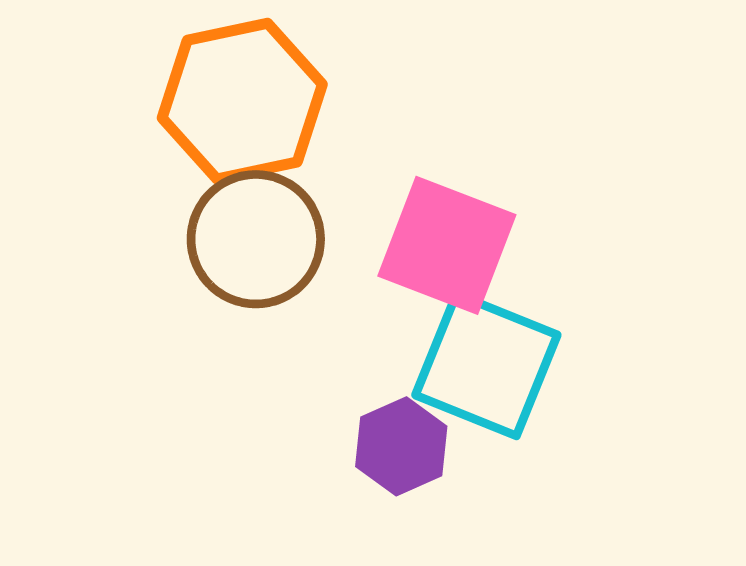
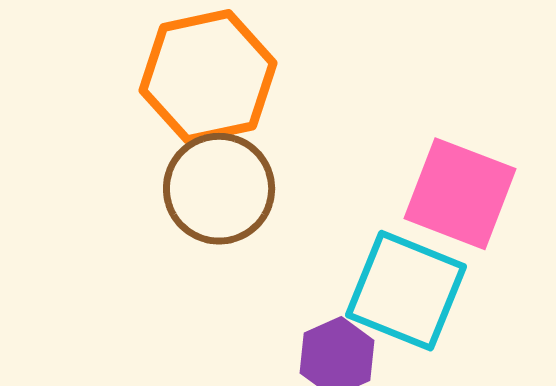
pink square: (447, 245) -> (460, 194), moved

